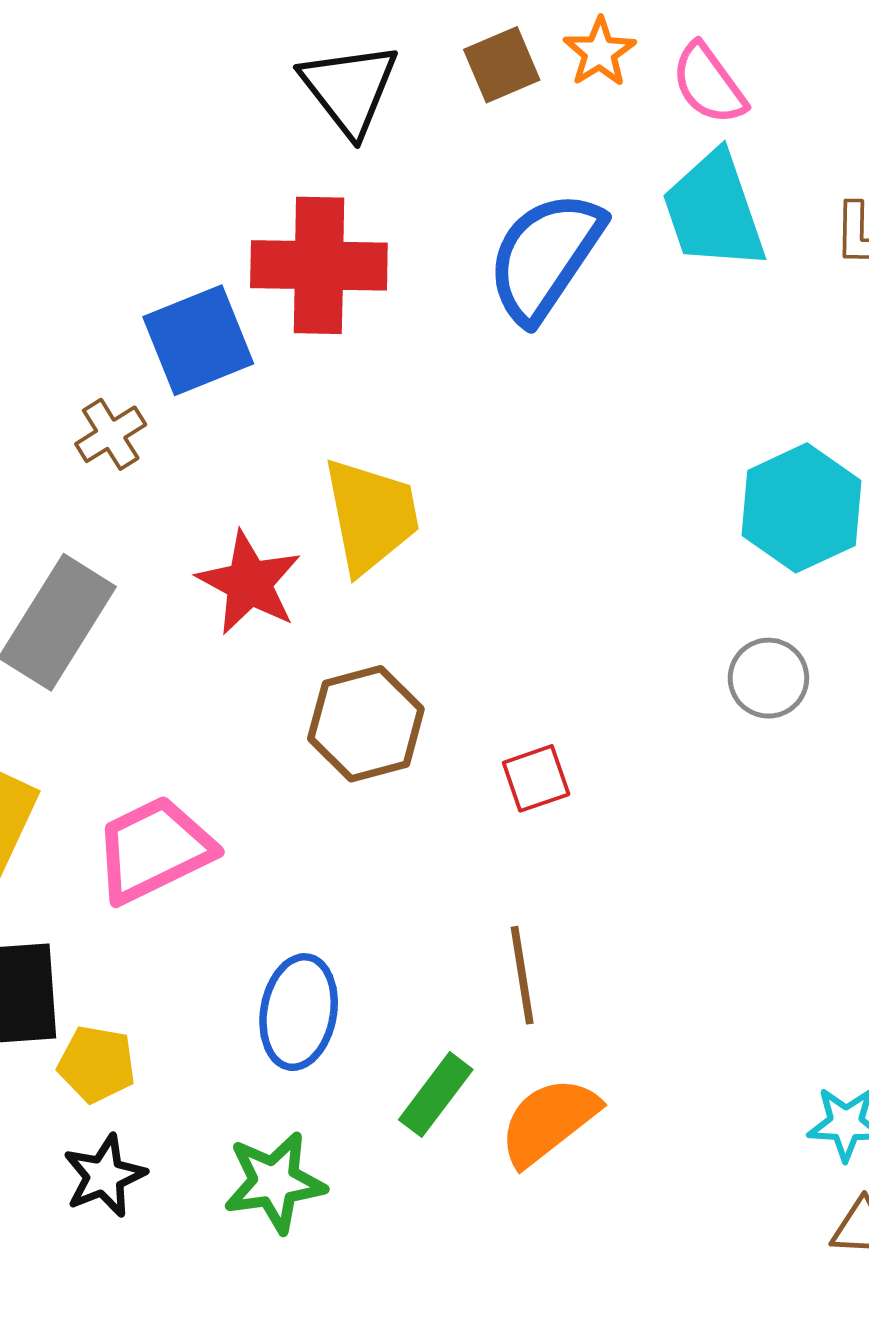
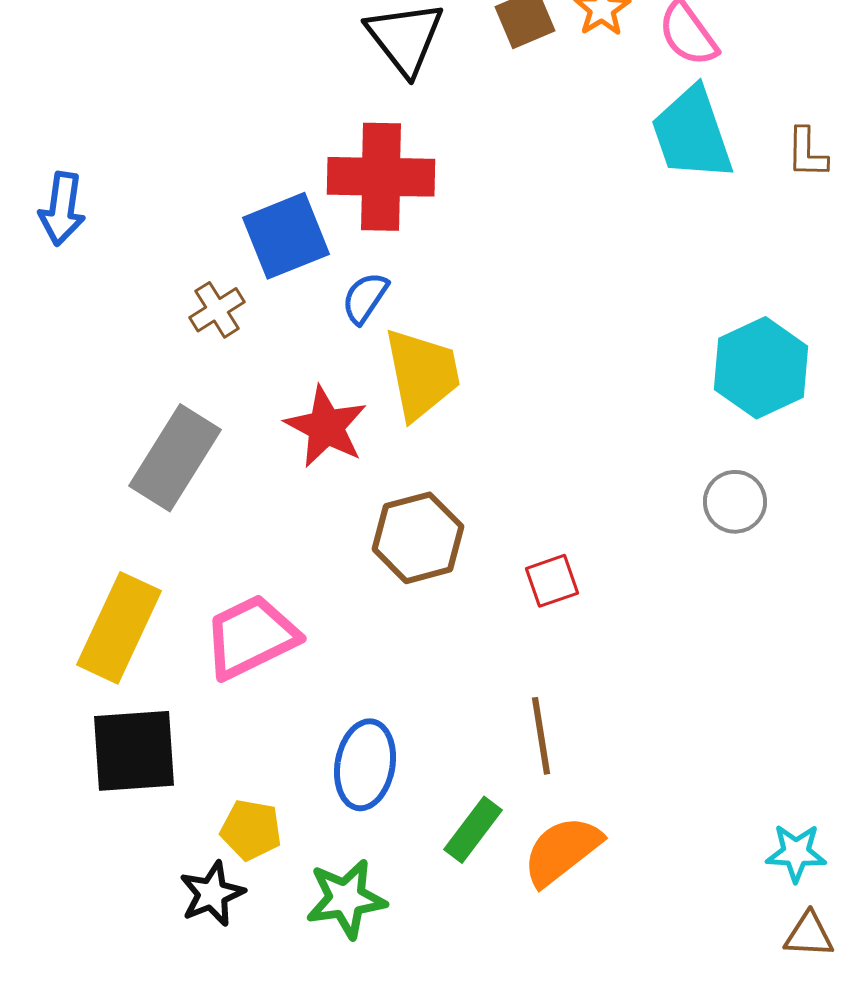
blue semicircle: (545, 256) -> (365, 298), moved, size x0.5
yellow pentagon: (97, 1064) -> (251, 830), moved

